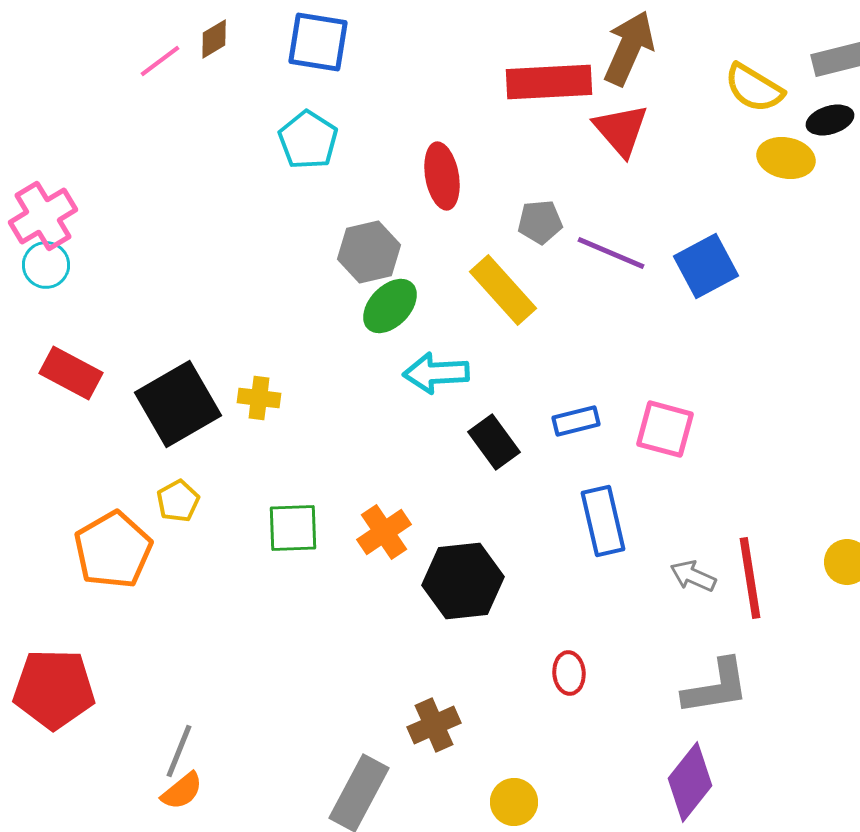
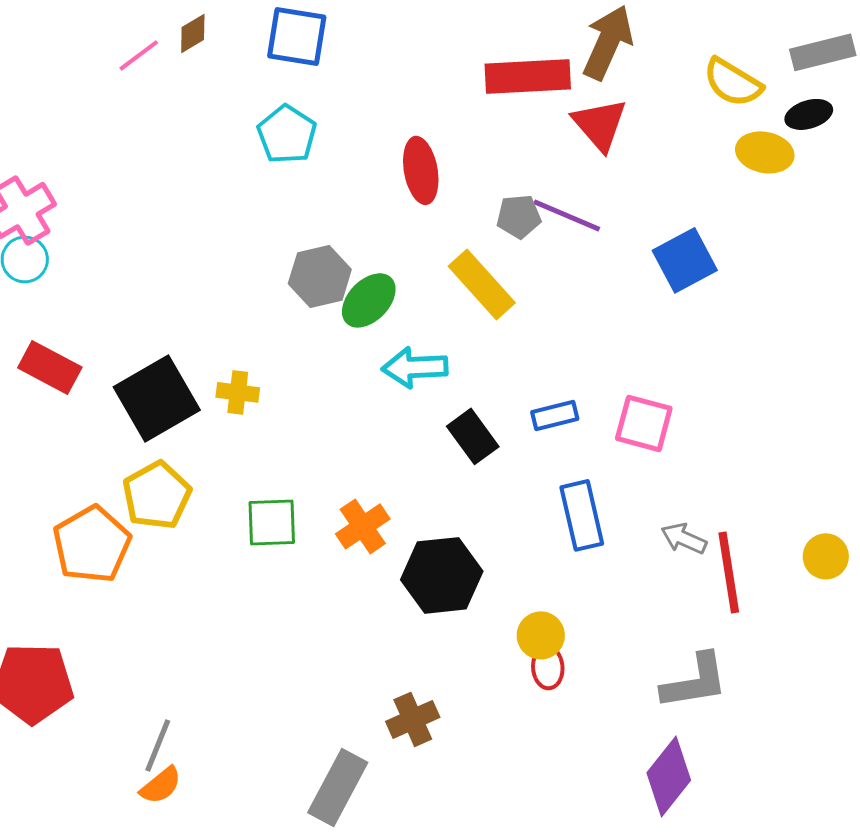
gray hexagon: (369, 252) -> (320, 276), moved
purple line: (611, 253) -> (567, 215), moved
yellow pentagon: (178, 501) -> (157, 495), size x1.6
gray arrow: (693, 576) -> (684, 538), moved
yellow circle: (514, 802) -> (541, 635), moved

